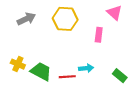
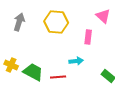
gray arrow: (26, 19) -> (19, 22), turned -48
cyan arrow: (86, 68) -> (76, 61), moved

